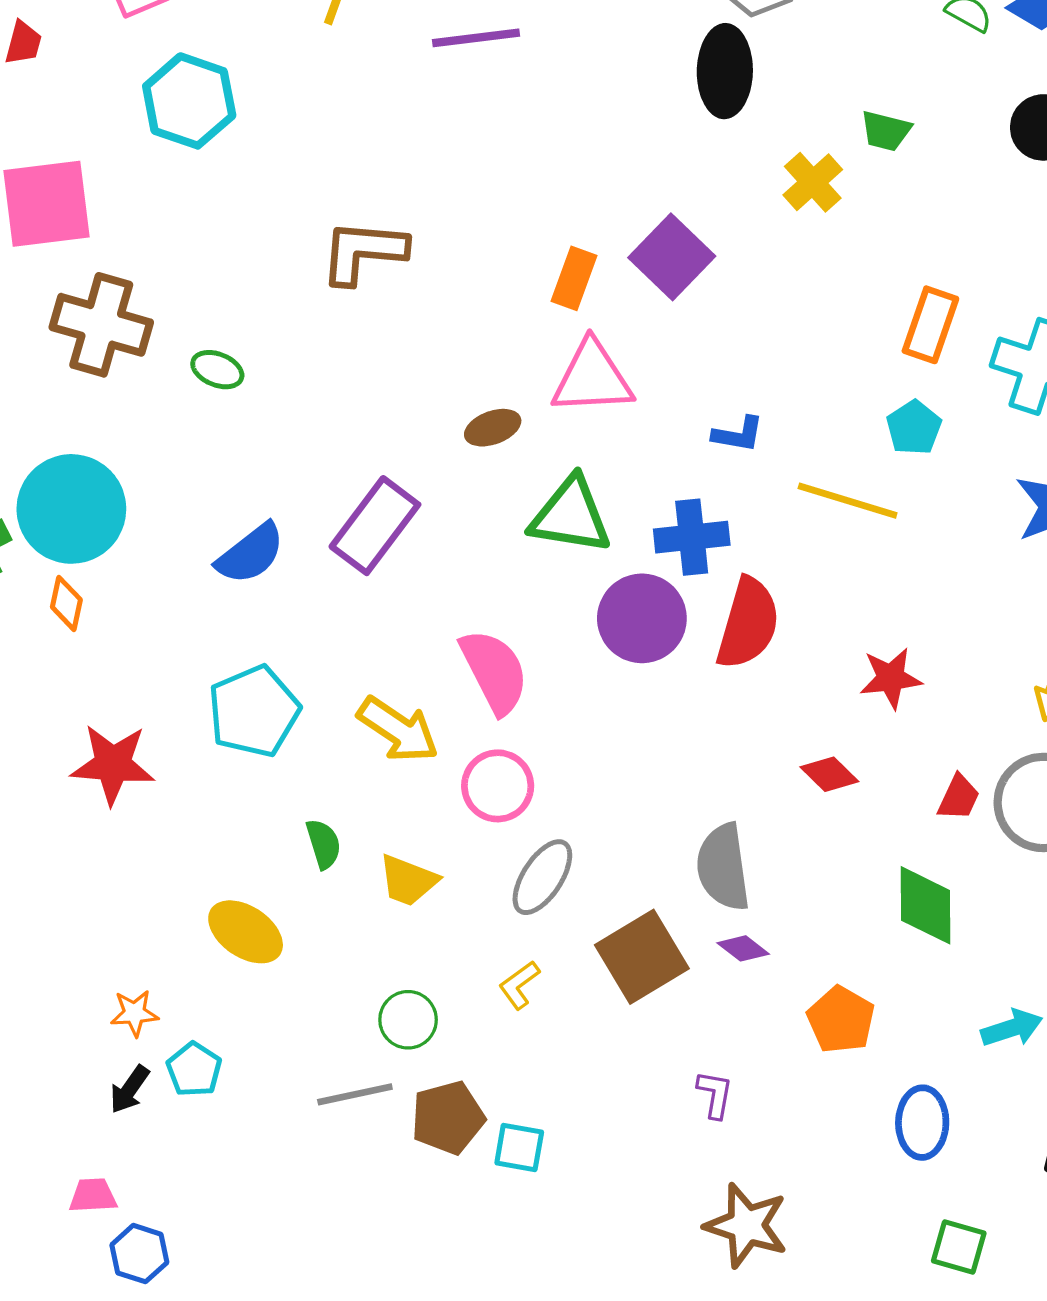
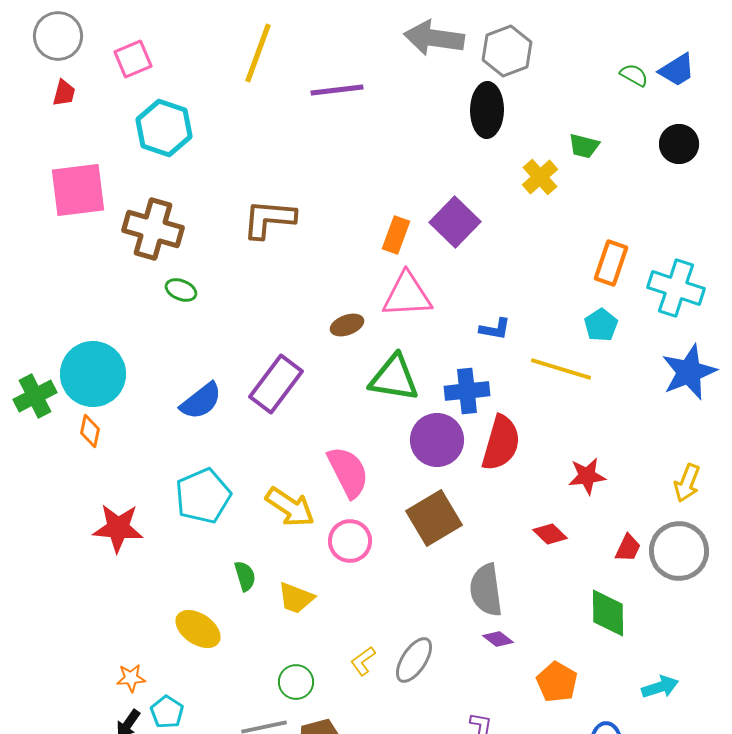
brown cross: (101, 325) -> (153, 229), moved
gray ellipse: (542, 877) -> (414, 660), moved
brown square: (642, 957) -> (434, 518), moved

